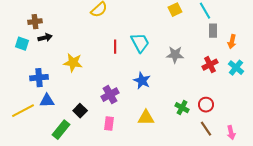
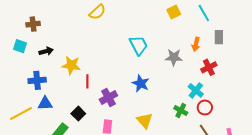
gray rectangle: (213, 31) -> (219, 37), moved
black arrow: (45, 38) -> (46, 51), moved
orange arrow: (232, 42) -> (196, 44), moved
red line: (115, 47) -> (87, 81), moved
cyan cross: (236, 68) -> (196, 90), moved
yellow triangle: (146, 118) -> (145, 121), turned 48

